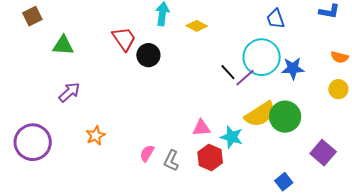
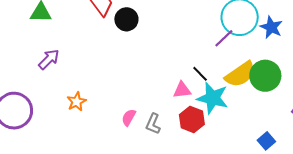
blue star: (293, 68) -> (271, 27), turned 30
black line: (228, 72) -> (200, 74), moved
cyan star: (232, 137) -> (213, 98), size x1.4

